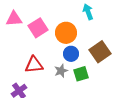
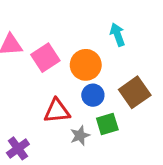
red triangle: (34, 65) -> (57, 111), moved
gray star: (61, 71) -> (80, 136), moved

